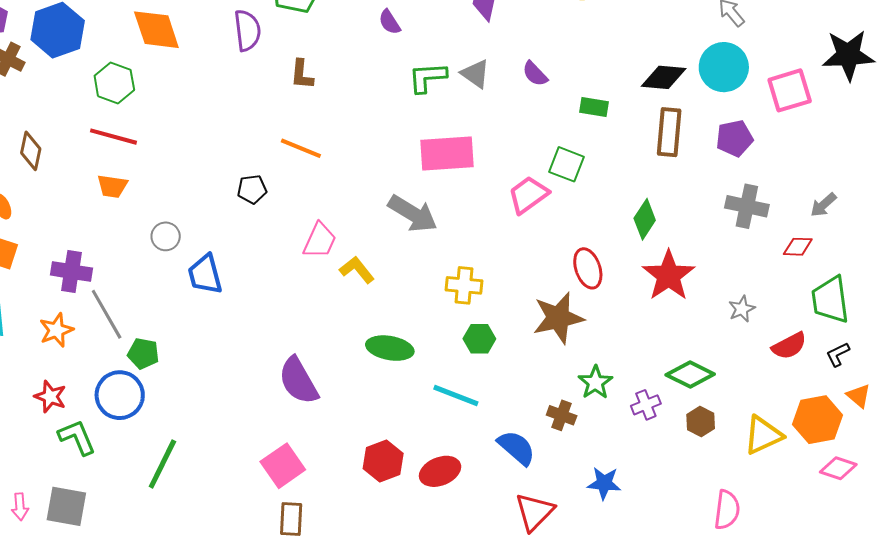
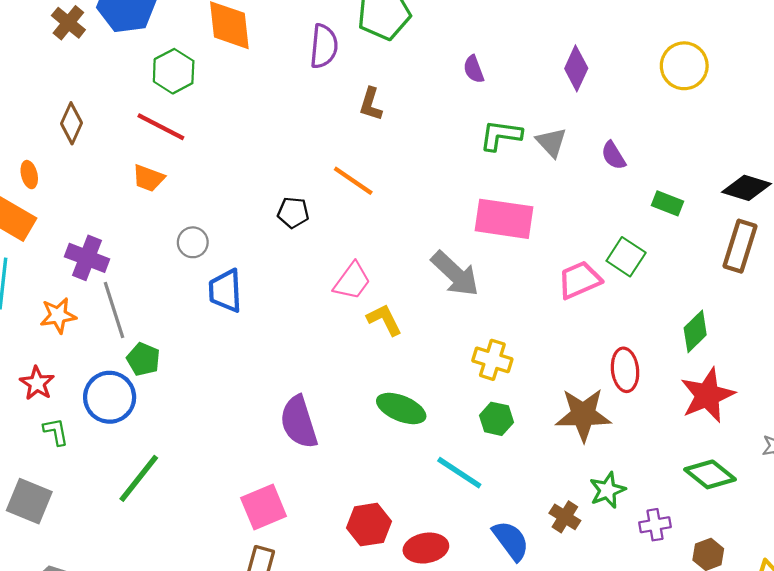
green diamond: (690, 375) -> (710, 474), moved
green L-shape: (77, 437) -> (56, 432), size x0.7

